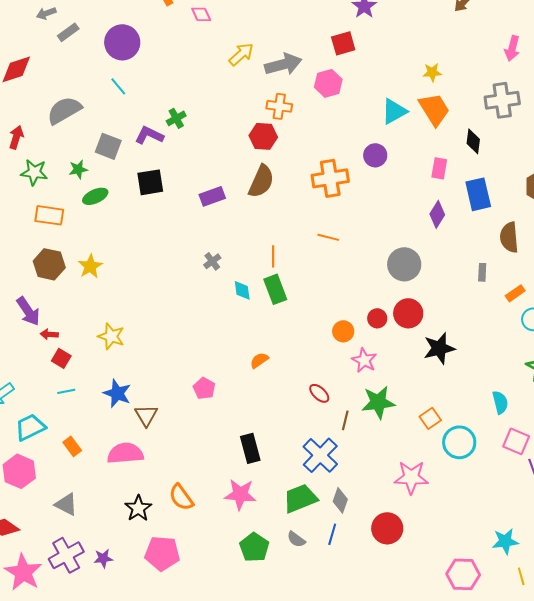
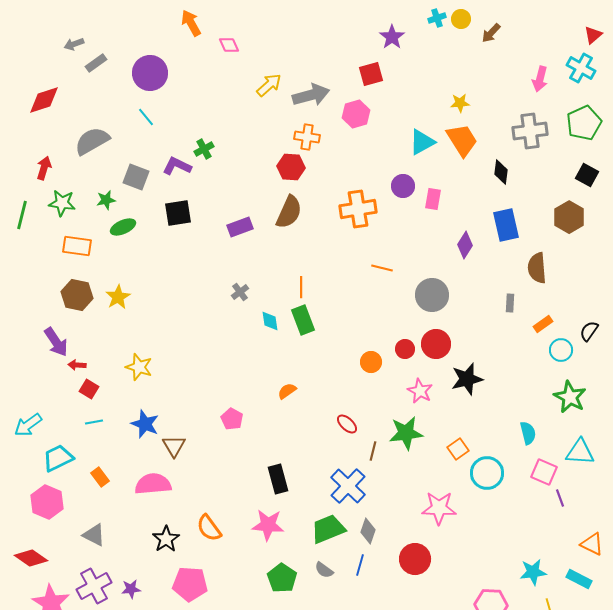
pink rectangle: (439, 168) -> (433, 199), moved
orange line: (328, 237) -> (382, 268), moved
pink star: (364, 360) -> (420, 391), moved

